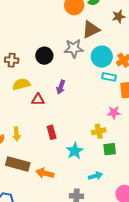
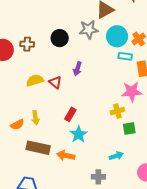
yellow semicircle: (21, 84) -> (35, 80), moved
red triangle: (38, 100) -> (55, 82), turned 40
pink star: (114, 113) -> (132, 92), size x1.5
red rectangle: (52, 132) -> (70, 114), turned 48
cyan star: (75, 151) -> (79, 134), moved

